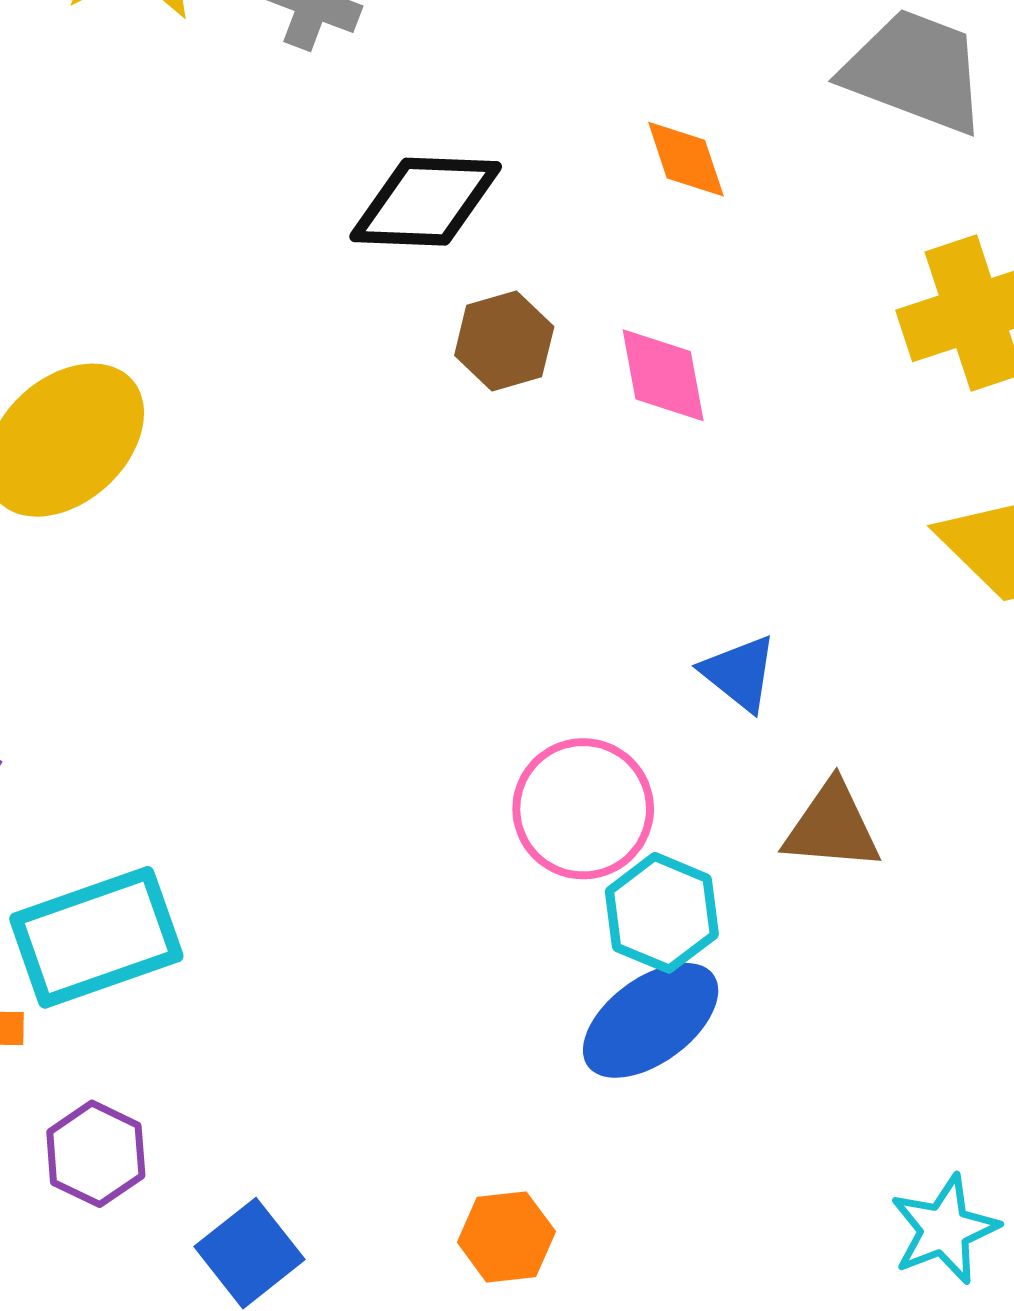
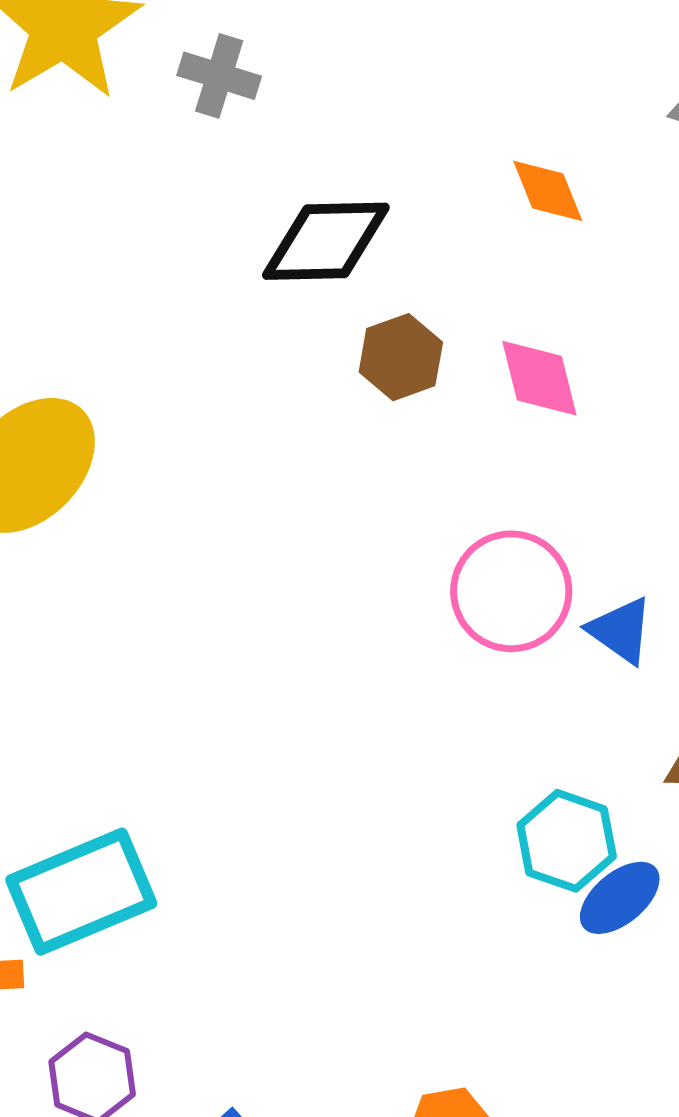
pink circle: (583, 809) -> (511, 591), moved
blue ellipse: (651, 1020) -> (620, 898), moved, size x0.7

